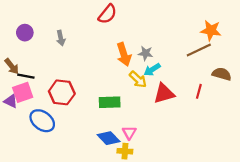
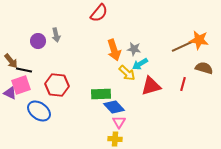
orange star: (211, 30) -> (199, 40), moved
purple circle: (25, 33) -> (38, 41), moved
blue diamond: (109, 138) -> (114, 107), moved

